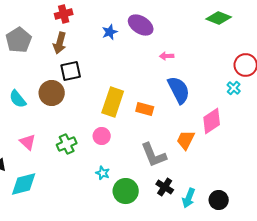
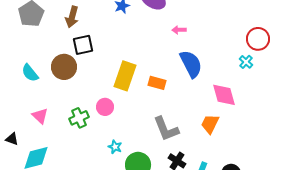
pink diamond: (212, 121) -> (224, 95), turned -72
pink circle: (102, 136) -> (105, 107), moved
orange trapezoid: (186, 140) -> (210, 124), moved

